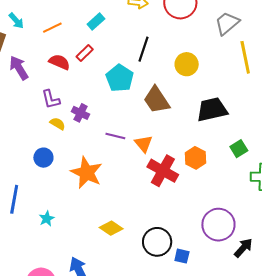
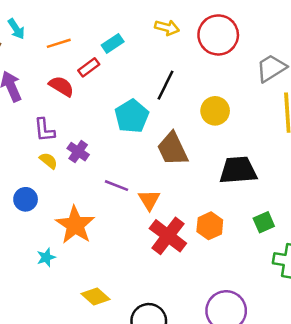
red rectangle: (85, 53) -> (89, 67), moved
cyan star: (47, 219) -> (46, 257), moved

